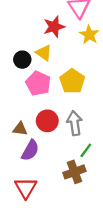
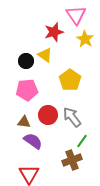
pink pentagon: (38, 83) -> (27, 90), moved, turned -30
gray arrow: (74, 123) -> (72, 117), turned -30
purple semicircle: (30, 150) -> (33, 141), turned -84

